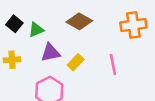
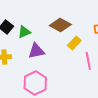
yellow rectangle: (76, 62) -> (74, 43), moved

